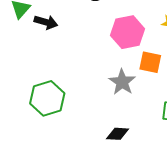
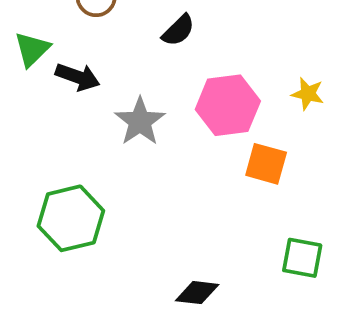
gray star: (122, 82) -> (140, 121), moved

